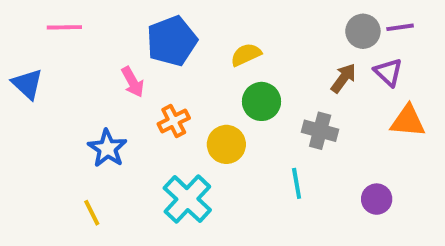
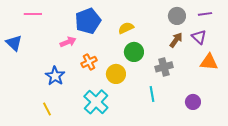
gray circle: (363, 31) -> (177, 16), moved
pink arrow: (133, 82) -> (68, 42), turned -84
gray cross: (320, 131) -> (164, 67), turned -30

